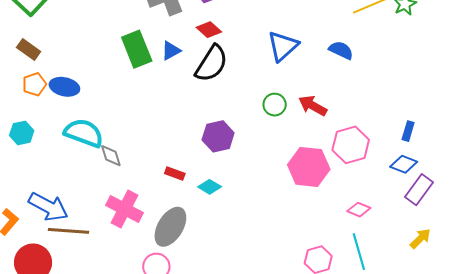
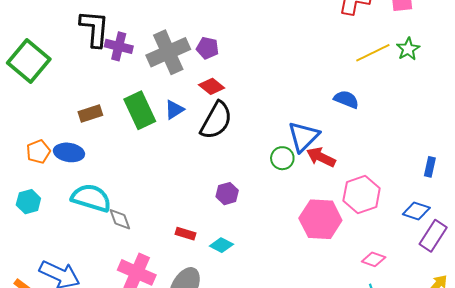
blue triangle: (283, 46) -> (303, 137), moved
brown rectangle: (29, 49) -> (90, 114), moved, turned -50
blue rectangle: (408, 131) -> (430, 167), moved
purple hexagon: (218, 136) -> (227, 194), size x0.7

